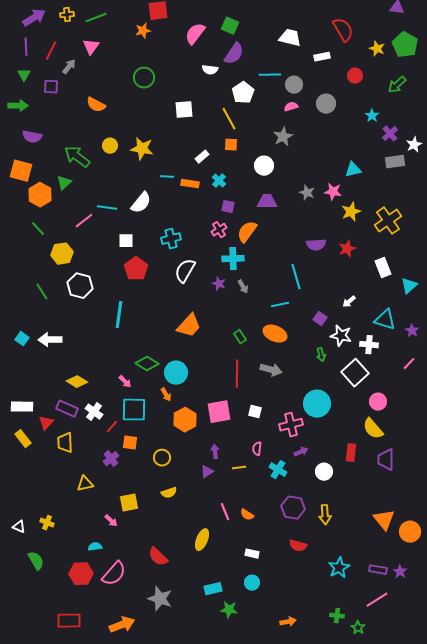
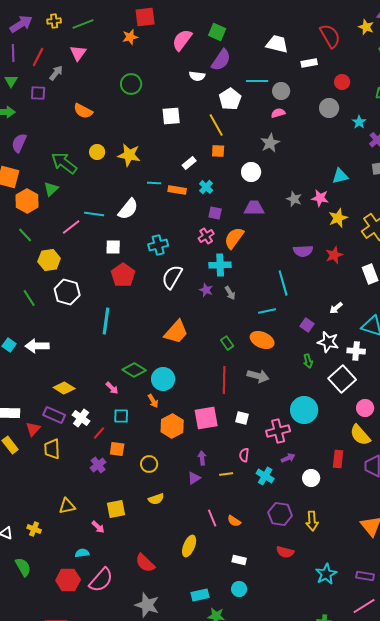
yellow star: (377, 49) -> (366, 27), moved
gray circle: (326, 104) -> (329, 108), moved
purple semicircle: (32, 137) -> (19, 143), turned 102
cyan square: (134, 410) -> (121, 416), size x0.6
yellow triangle: (85, 484) -> (67, 506), moved

